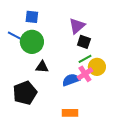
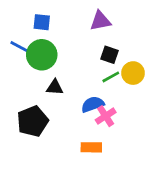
purple triangle: (77, 26) -> (100, 21), moved, turned 30
yellow circle: (97, 67) -> (133, 73), moved
pink cross: (85, 74) -> (106, 116), moved

